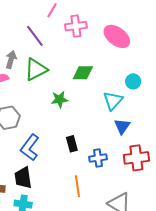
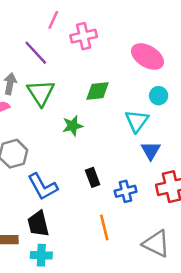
pink ellipse: (117, 36) -> (148, 57), moved
green triangle: (36, 69) -> (41, 93), turned -30
blue L-shape: (30, 147) -> (43, 187), turned -60

